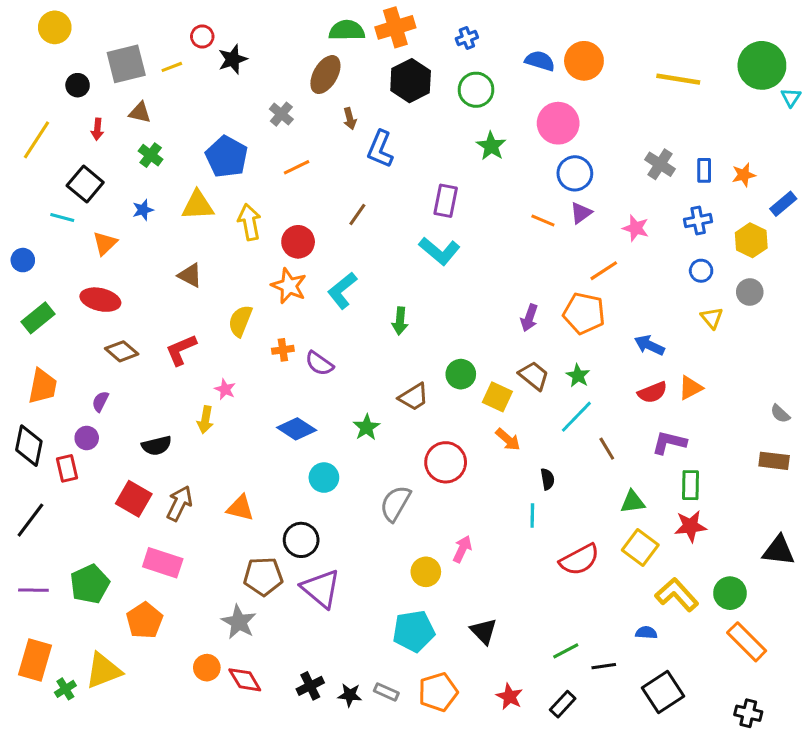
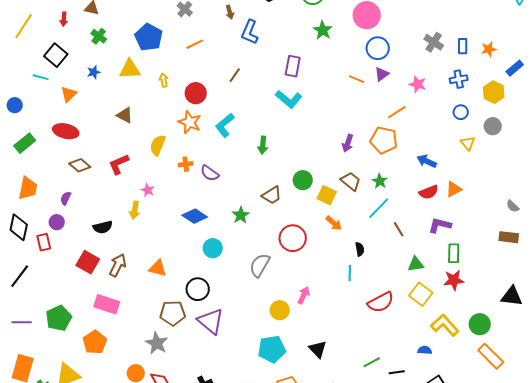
yellow arrow: (249, 222) -> (164, 80), size x0.6

